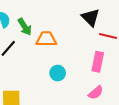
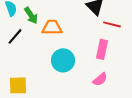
cyan circle: (58, 73) -> (63, 60), size x1.5

